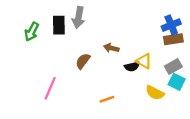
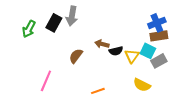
black rectangle: (59, 25) -> (54, 23), turned 30
yellow triangle: (144, 61) -> (132, 56), turned 35
black semicircle: (132, 67) -> (116, 51), moved
cyan square: (177, 82) -> (148, 51), moved

